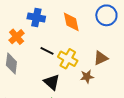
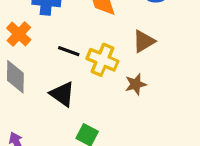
brown triangle: (101, 58) -> (144, 41), moved
black triangle: (52, 82) -> (62, 94), moved

